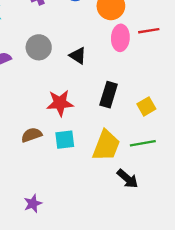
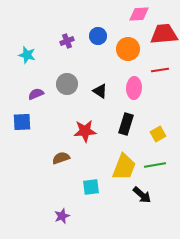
pink ellipse: (120, 38) -> (134, 88), moved
cyan square: (65, 140) -> (91, 187), moved

